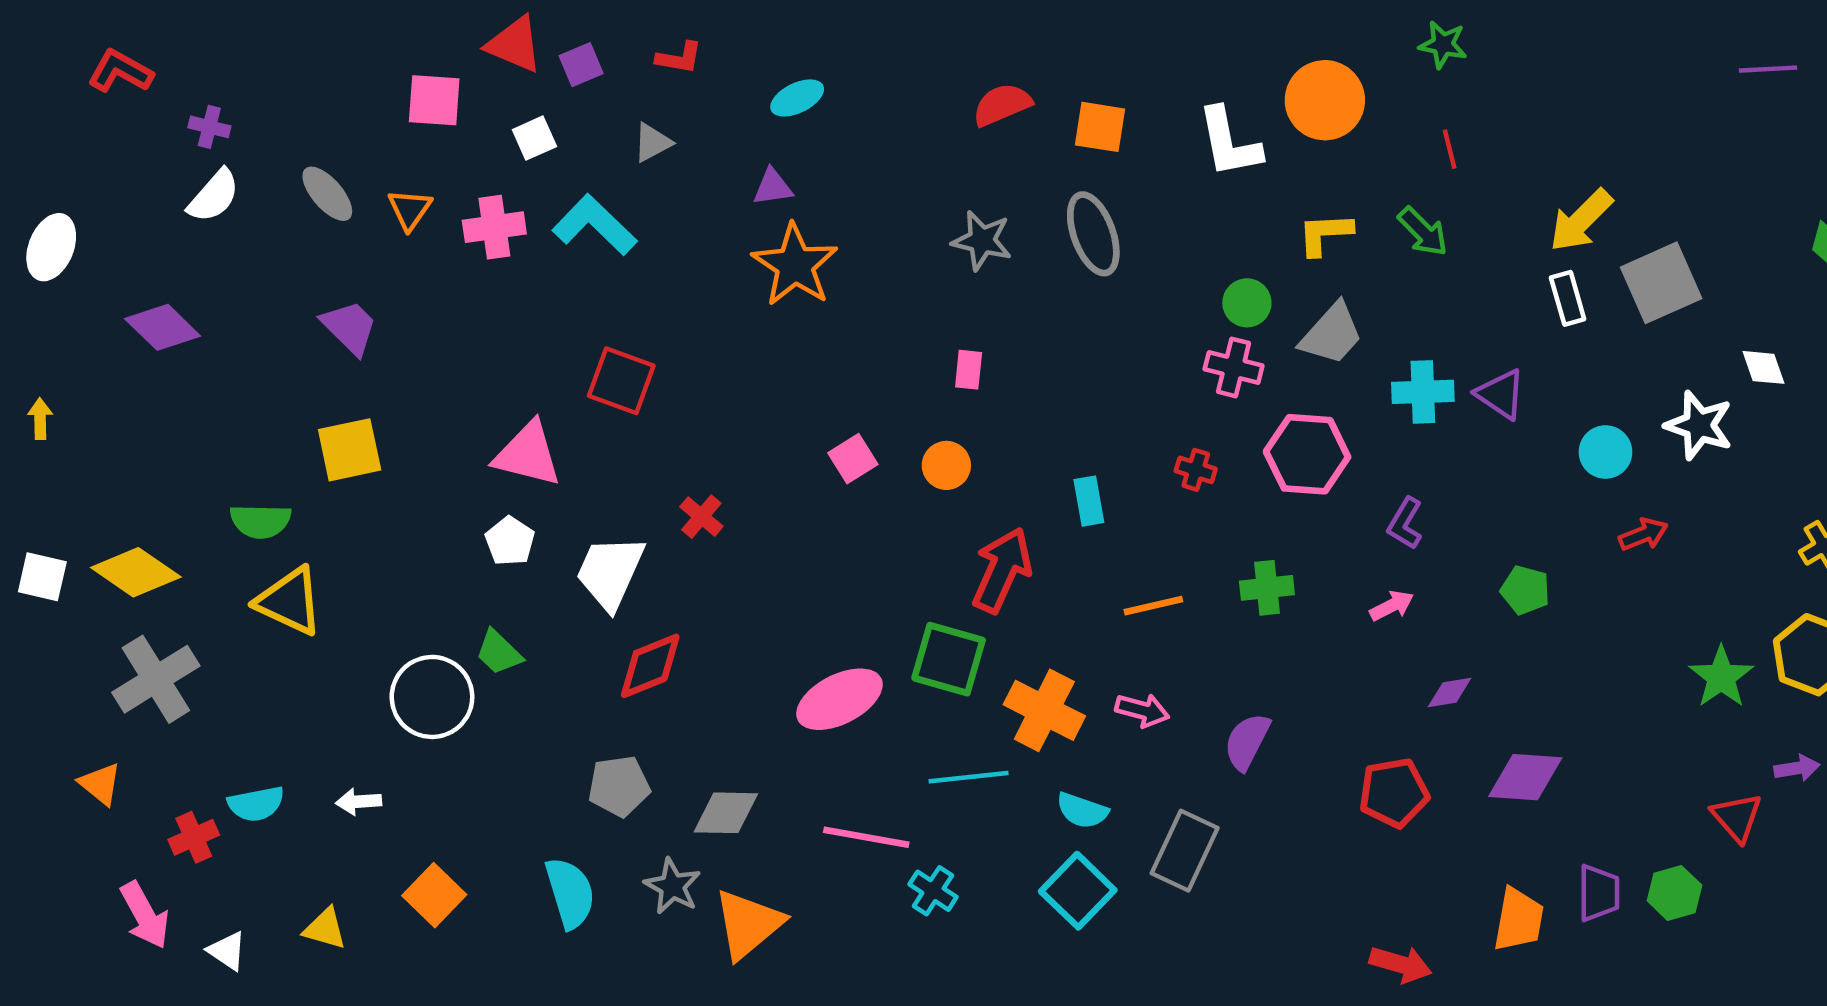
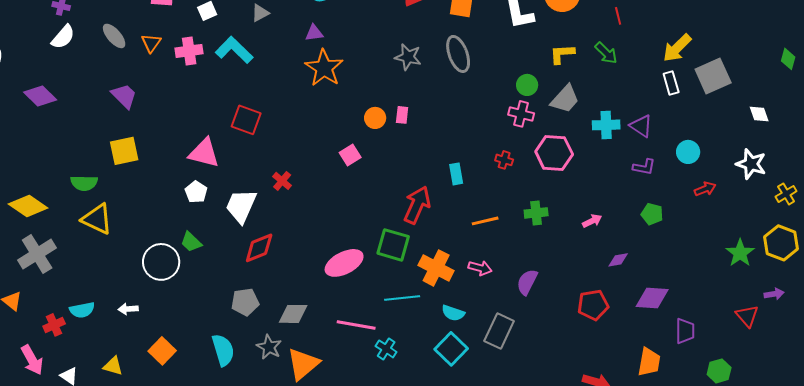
white star: (1699, 425) -> (751, 164), moved
orange circle: (946, 465) -> (375, 118), moved
purple L-shape: (1405, 523) -> (644, 167), moved, turned -110
purple trapezoid: (1599, 893) -> (685, 331), moved
green hexagon: (1674, 893) -> (719, 371), moved

